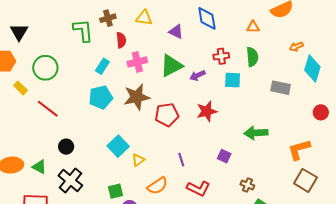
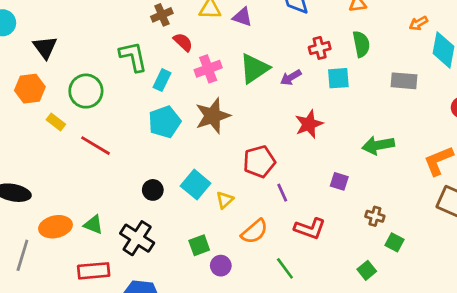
green L-shape: (83, 30) -> (133, 57), moved
purple triangle: (176, 32) -> (242, 17), moved
red semicircle: (121, 40) -> (183, 42), turned -35
red pentagon: (167, 115) -> (259, 162), moved
black circle: (66, 147) -> (153, 190), moved

